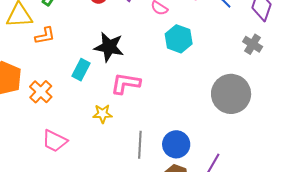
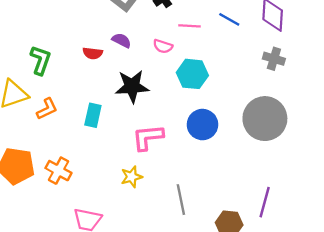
black star: (109, 47) -> (132, 86), moved
cyan rectangle: (81, 70) -> (93, 115), moved
blue circle: (176, 144) -> (202, 125), moved

